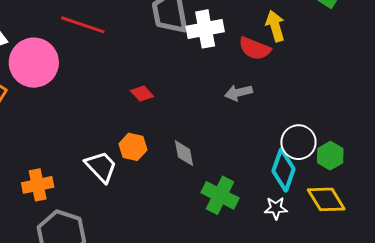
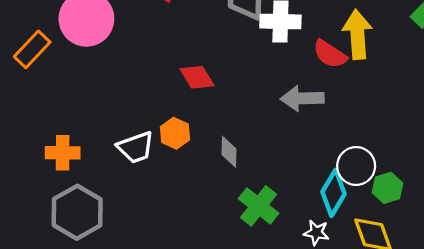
yellow arrow: (275, 26) -> (357, 34), size x1.4
gray arrow: (239, 93) -> (302, 98), size x1.4
red diamond: (142, 94) -> (197, 77), size x1.4
white trapezoid: (101, 167) -> (136, 147), turned 102

